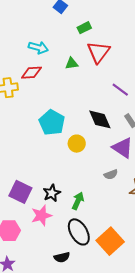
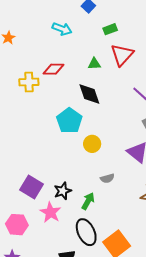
cyan arrow: (38, 48) -> (62, 29), moved
black diamond: (100, 119) -> (89, 94), moved
gray semicircle: (111, 174) -> (107, 178), moved
pink star: (41, 216) -> (50, 212), turned -30

